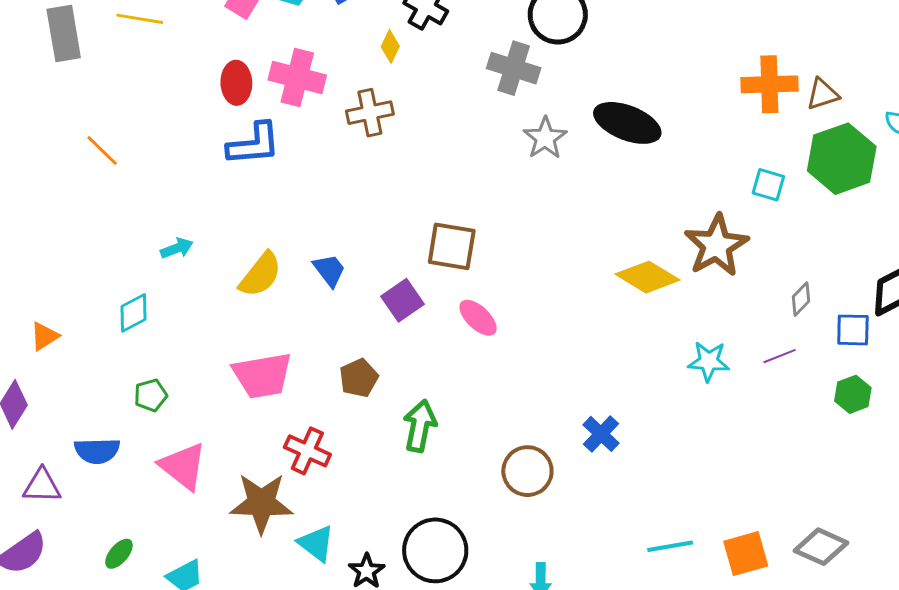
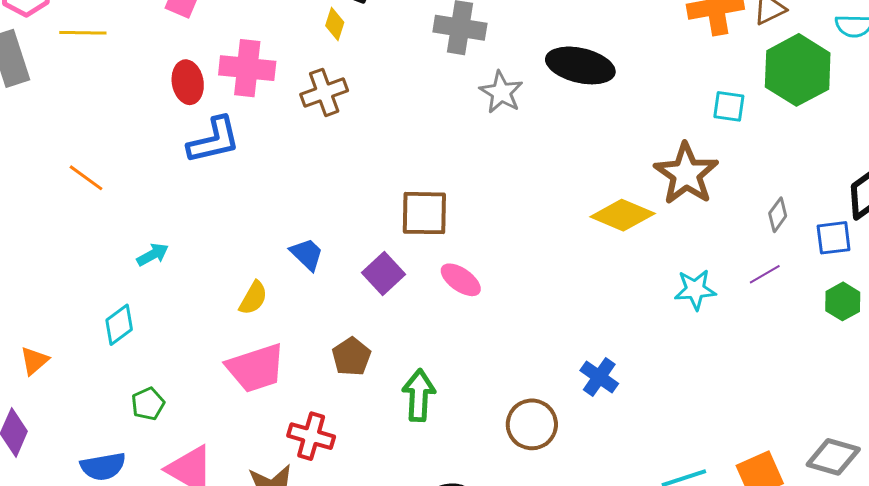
orange line: (102, 150) -> (86, 178), moved
yellow semicircle: (260, 275) -> (253, 298), moved, size x0.7

